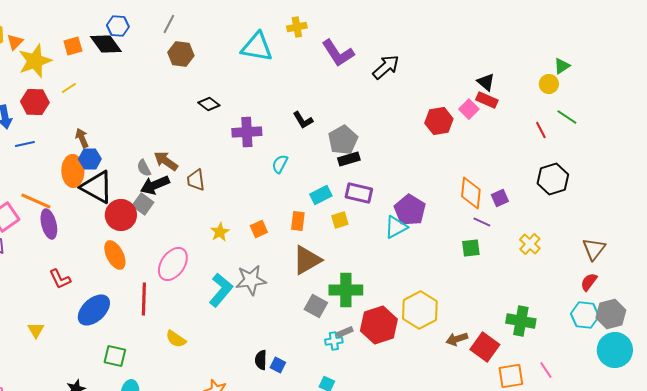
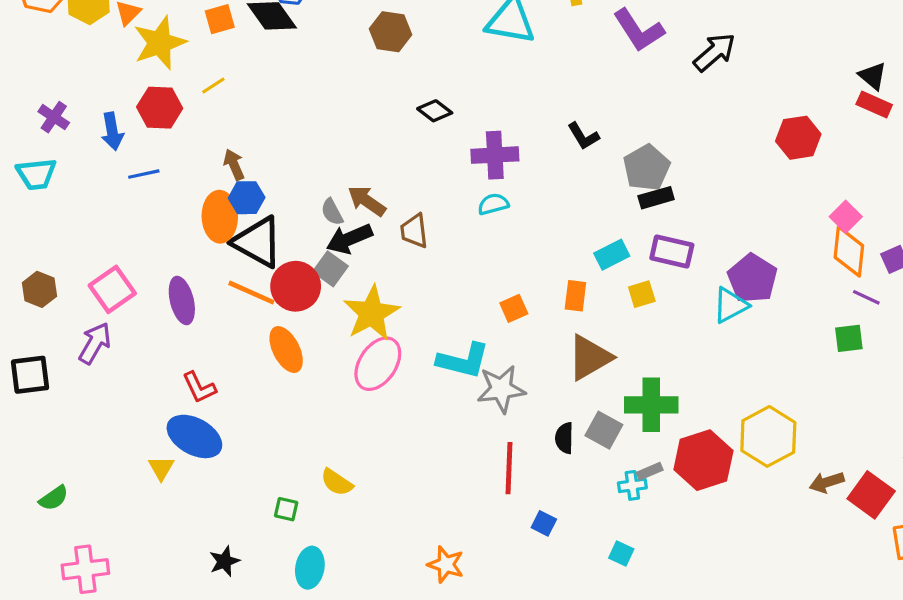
pink square: (469, 109) -> (846, 217), moved
cyan semicircle: (280, 164) -> (493, 204), moved, turned 48
orange line: (36, 201) -> (251, 293), moved
yellow star: (220, 232) -> (371, 313), moved, size x1.8
cyan L-shape: (221, 290) -> (463, 361), moved, turned 64
red line: (144, 299) -> (509, 468), moved
blue ellipse: (94, 310) -> (194, 436), moved, turned 72
yellow semicircle: (176, 339) -> (337, 482), moved
green square: (115, 356) -> (286, 509), size x0.7
black semicircle: (261, 360) -> (564, 438), moved

